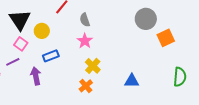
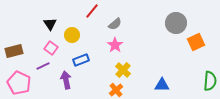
black triangle: (20, 20) -> (50, 24), size x0.6
gray semicircle: (85, 20) -> (115, 24), turned -112

